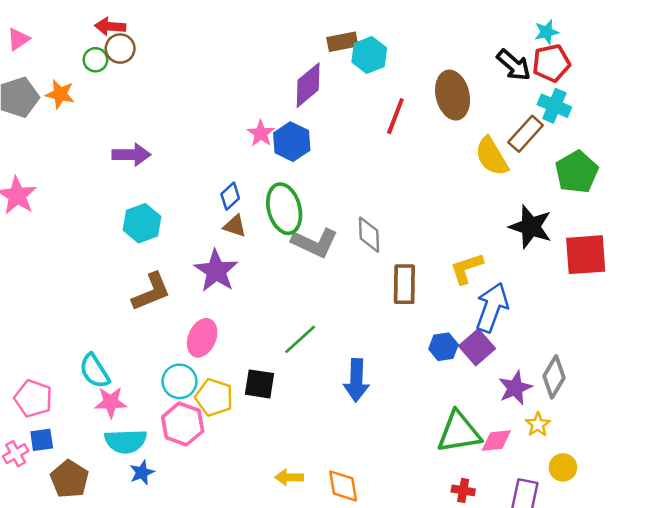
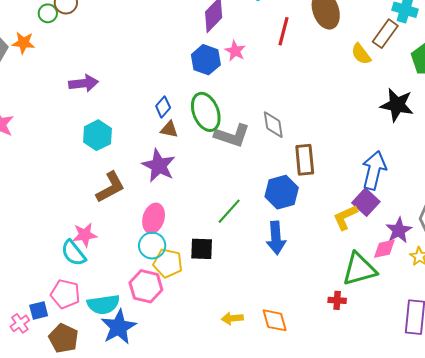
pink star: (261, 133) -> (235, 51), moved
yellow semicircle: (492, 156) -> (361, 54), size x0.7
yellow L-shape: (467, 268) -> (345, 217), moved
blue hexagon: (443, 347) -> (282, 192), moved, size x1.5
cyan circle: (179, 381) -> (152, 246), moved
pink pentagon: (33, 398) -> (65, 294), moved
pink star: (111, 402) -> (85, 235), moved
pink diamond: (496, 441) -> (384, 249), moved
blue star: (142, 472) -> (119, 327), size x1.8
red cross: (463, 490) -> (337, 300), moved

